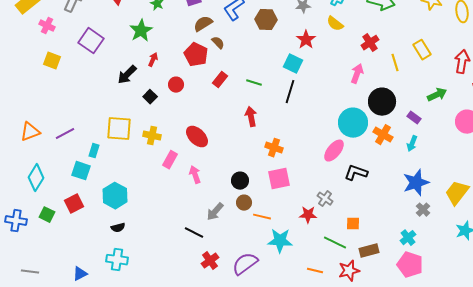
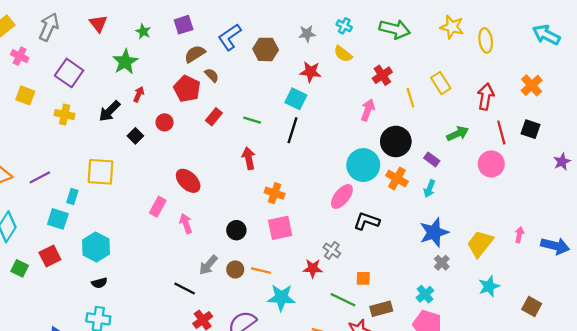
red star: (306, 40) -> (310, 72), turned -30
yellow cross: (152, 136) -> (65, 115), moved
brown circle: (244, 203) -> (235, 269), moved

